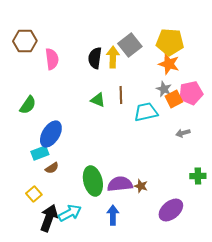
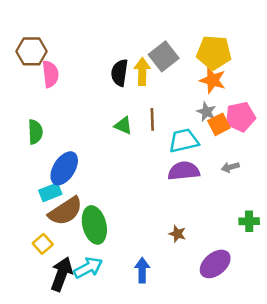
pink semicircle: (52, 59) -> (50, 74), moved
green semicircle: (28, 105) -> (35, 132), turned -36
brown semicircle: (52, 168) -> (65, 211), size x2.0
green ellipse: (93, 181) -> (94, 225), moved
purple semicircle: (120, 184) -> (184, 171), moved

